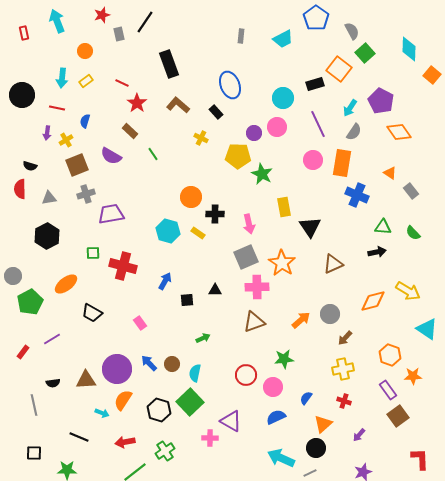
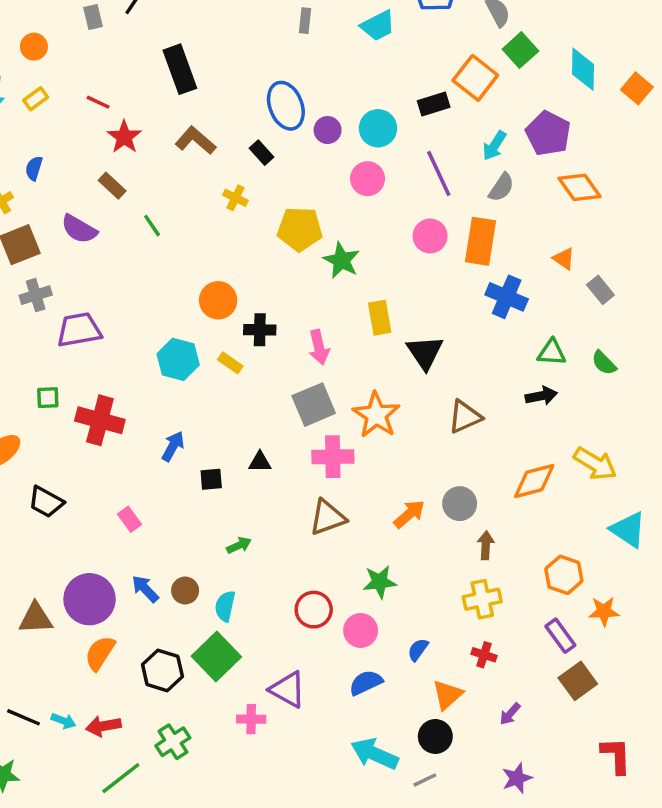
cyan diamond: (409, 49) -> (583, 69), moved
purple circle: (254, 133) -> (328, 130), moved
brown arrow: (345, 338) -> (486, 545), turned 140
cyan arrow: (102, 413) -> (63, 721), moved

